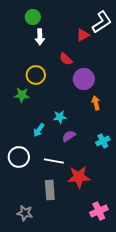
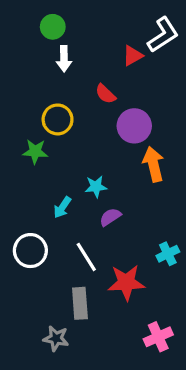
orange arrow: (96, 103) -> (153, 164), size x1.5
cyan cross: (103, 141) -> (168, 254), moved
white line: (54, 161) -> (86, 257), turned 48
gray star: (25, 213) -> (56, 338), moved

